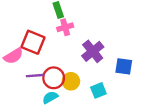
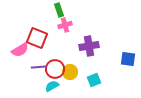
purple cross: (93, 51) -> (89, 46), turned 30
blue square: (124, 66) -> (128, 59), moved

